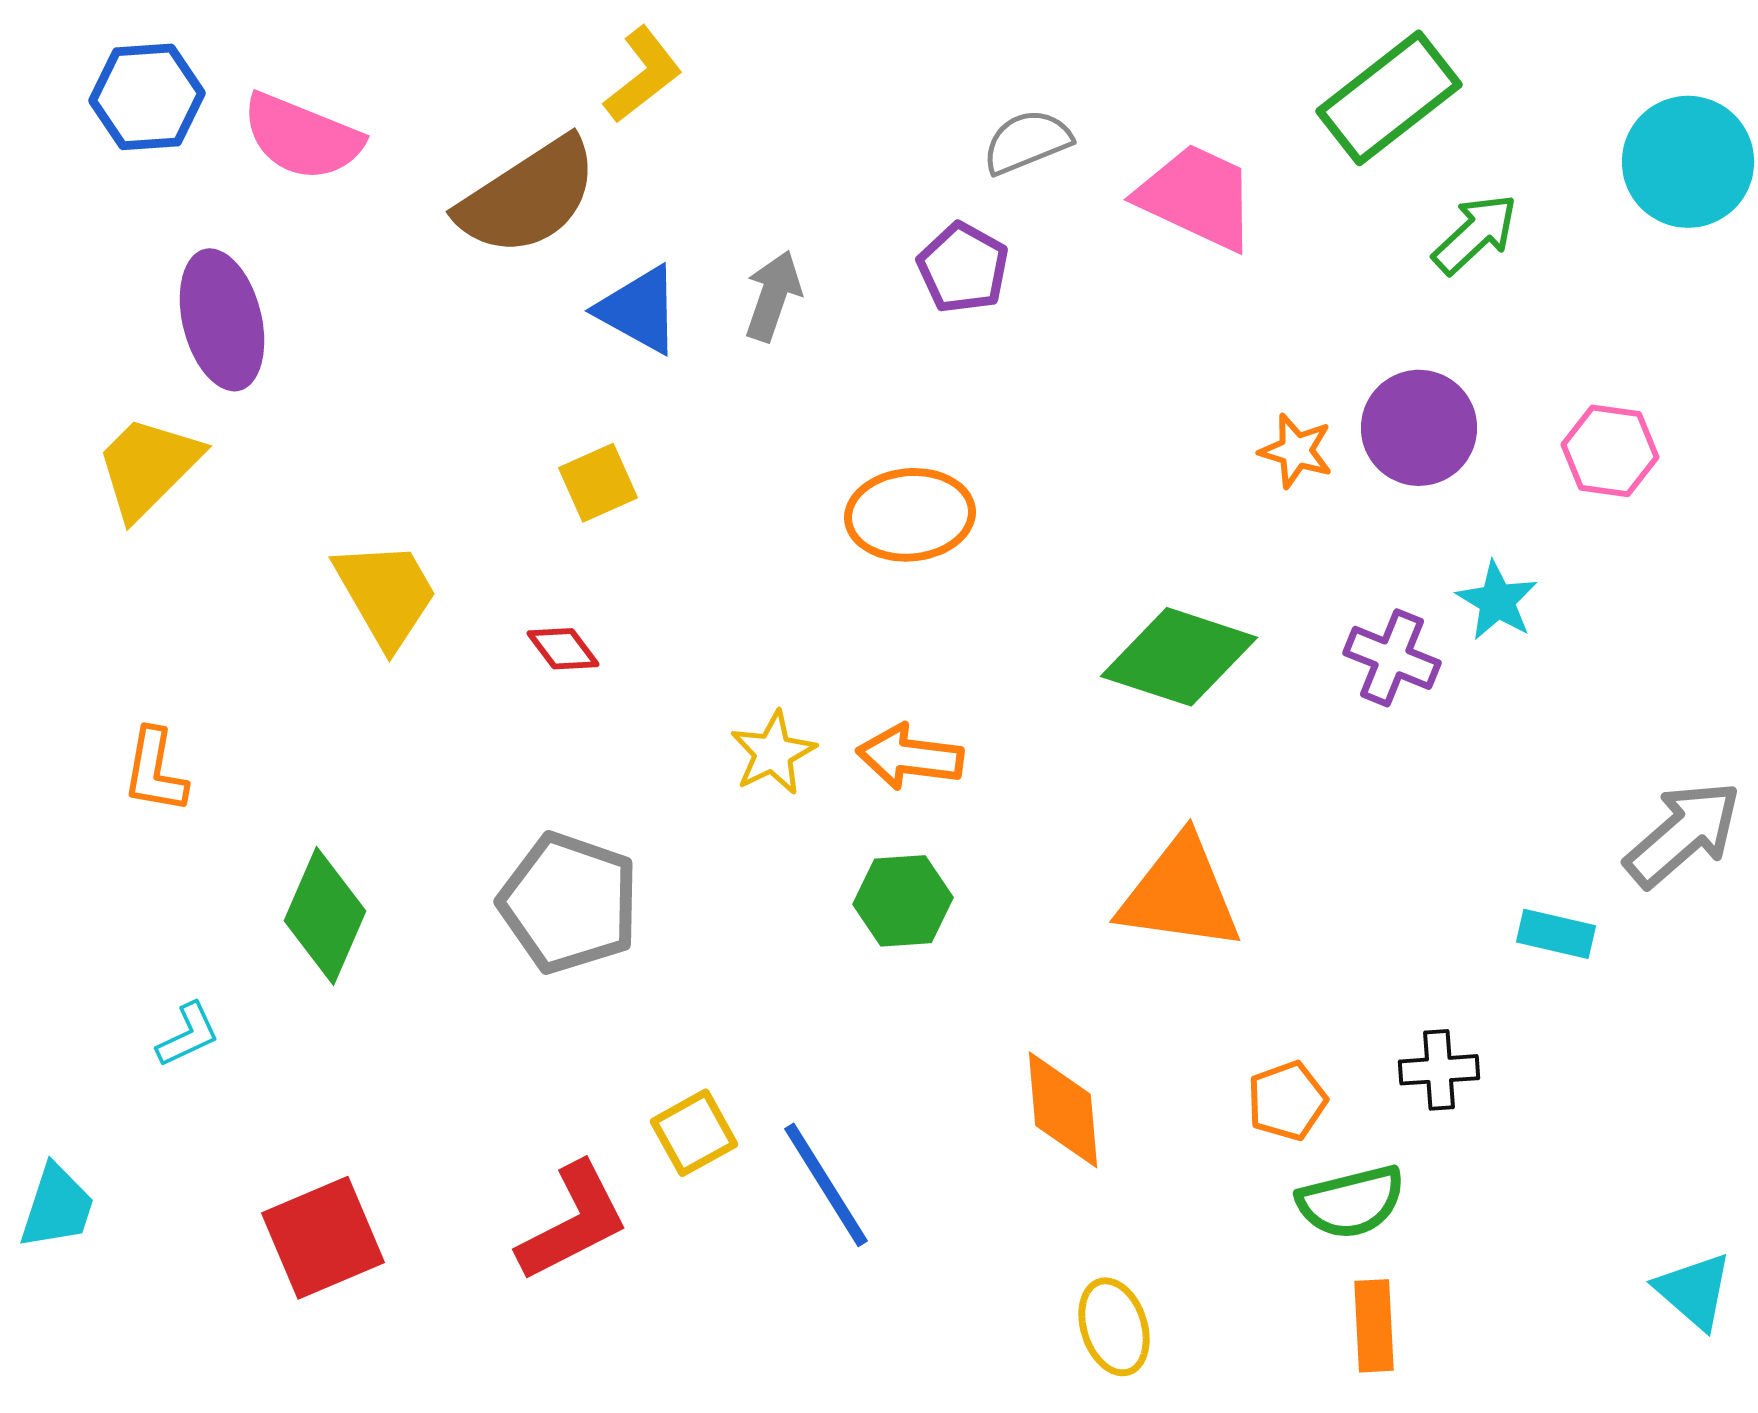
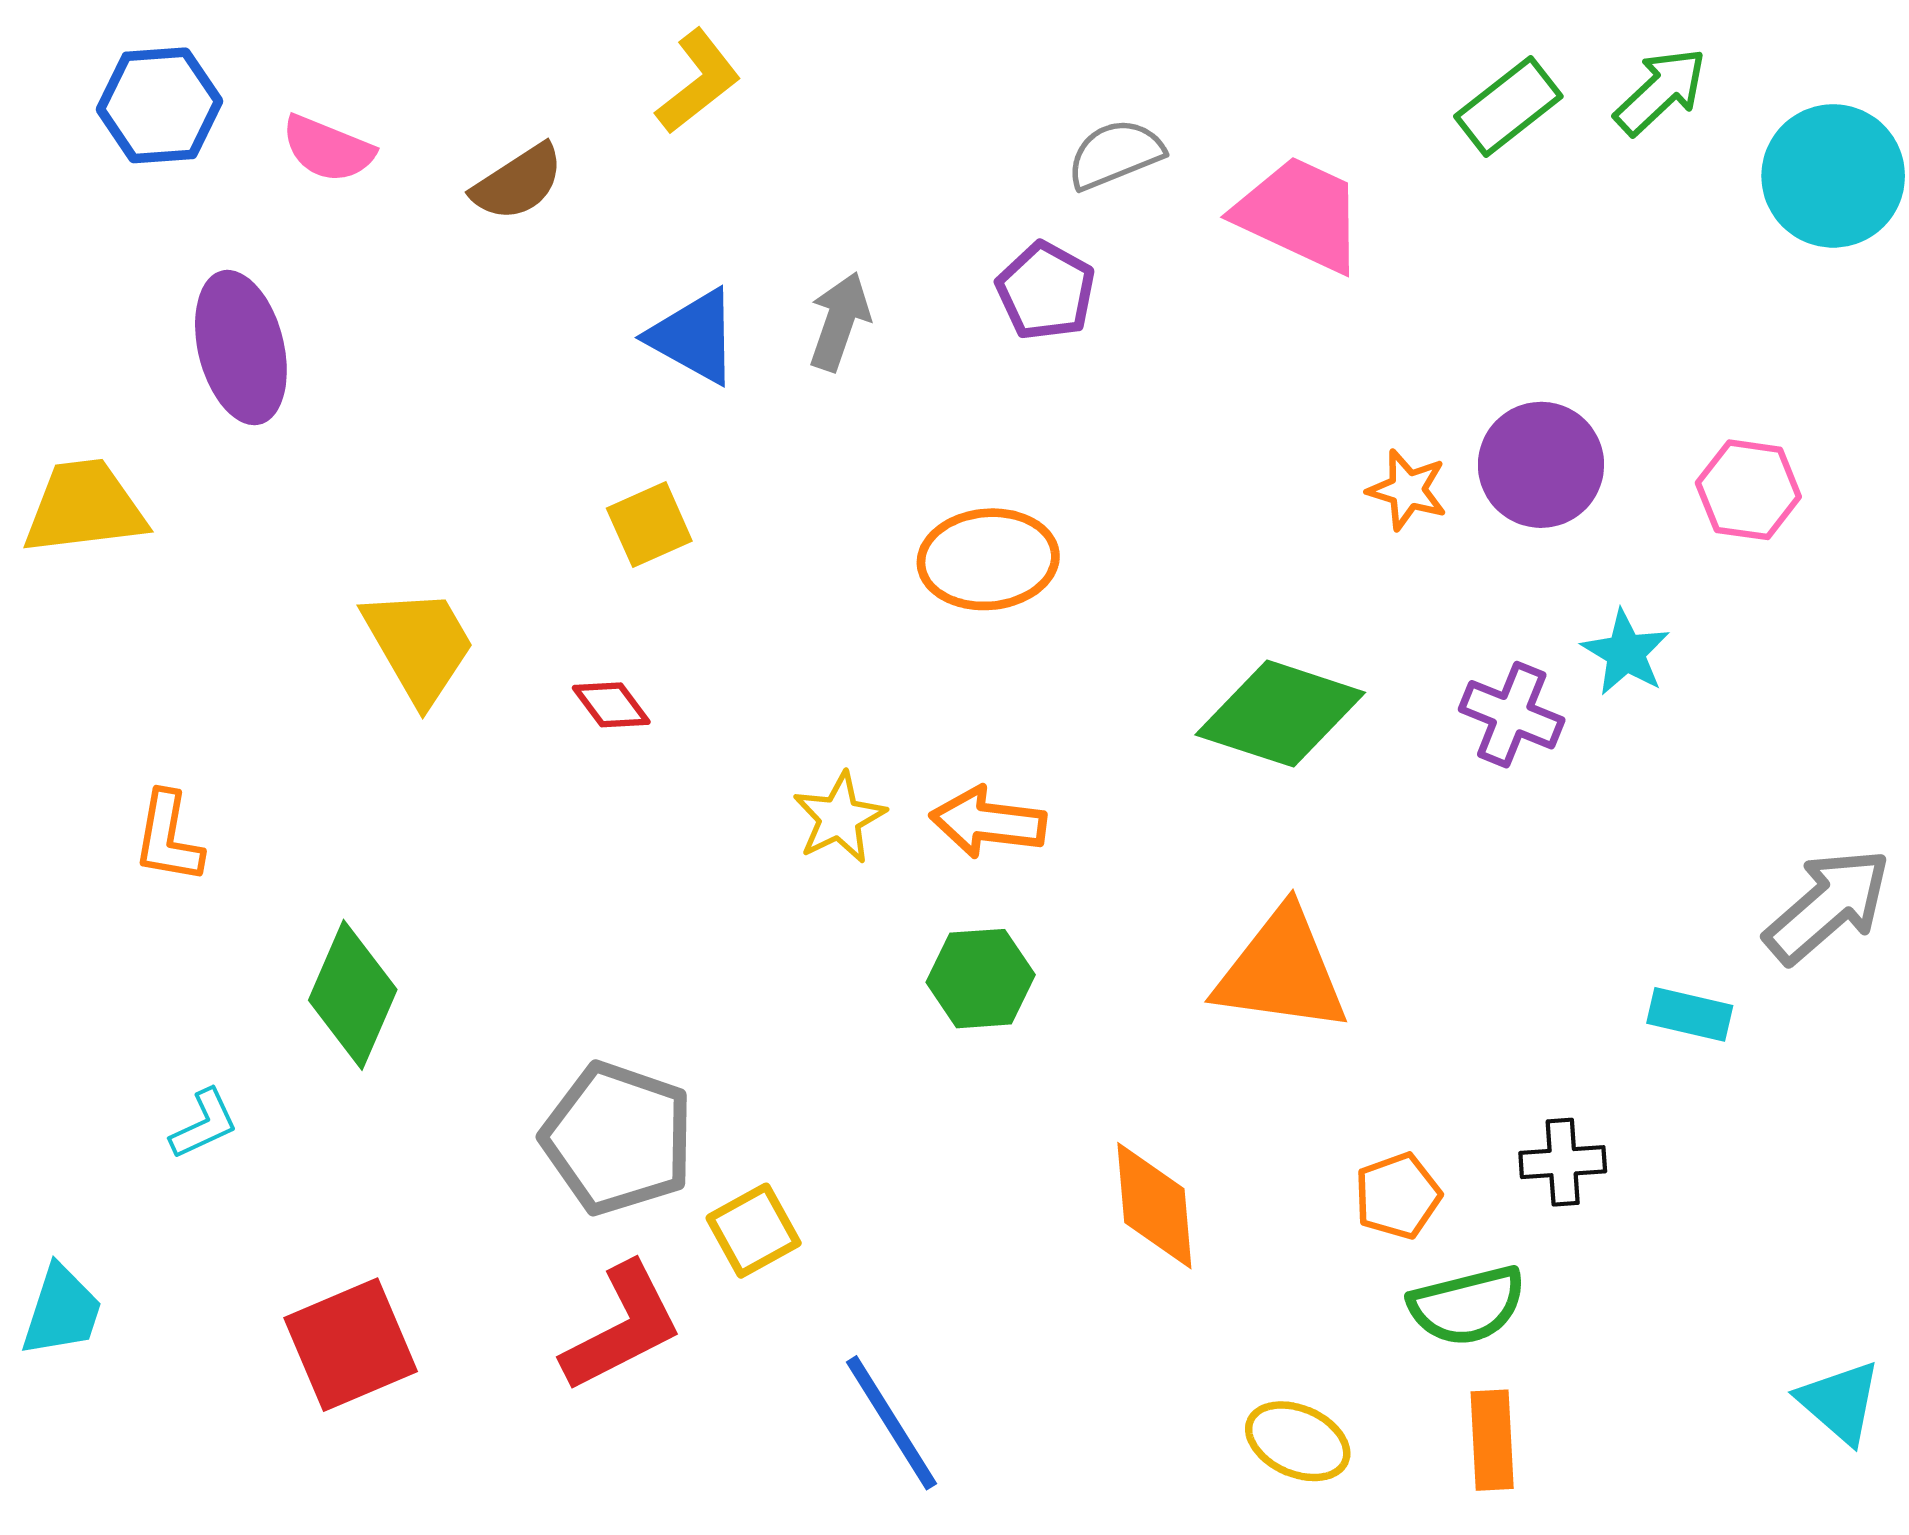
green rectangle: (1389, 98) -> (1508, 106), size x0.7
pink semicircle: (302, 137) -> (328, 149), size x0.7
brown semicircle: (528, 197) -> (518, 182), moved, size x0.6
green arrow: (1475, 234) -> (1660, 91), moved
yellow trapezoid: (148, 467) -> (85, 507), moved, turned 38
gray pentagon: (569, 903) -> (618, 1138), moved
blue line: (826, 1185) -> (892, 1423), moved
yellow ellipse: (1114, 1327) -> (1298, 1441), moved, turned -48

